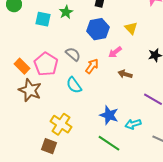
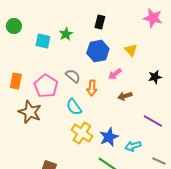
orange rectangle: (22, 66) -> (16, 81), moved, turned 56
orange arrow: (92, 66) -> (92, 88), turned 147
brown arrow: (125, 74) -> (125, 96), turned -32
blue star: (109, 115) -> (109, 137), turned 30
yellow cross: (61, 124) -> (82, 133), moved

